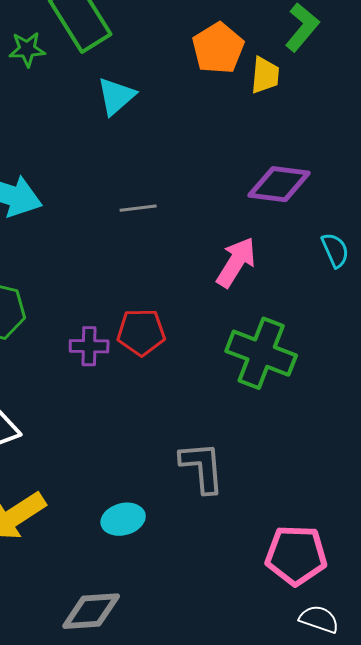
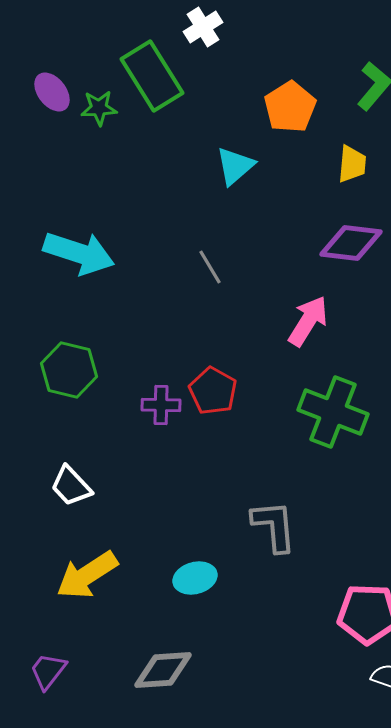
yellow trapezoid: (265, 75) -> (352, 164), moved
cyan triangle: (116, 96) -> (235, 166), moved
gray line: (138, 208) -> (210, 267), turned 66
red pentagon: (141, 332) -> (213, 391), turned 30

